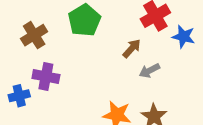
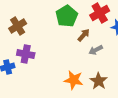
green pentagon: (84, 20) -> (67, 16), moved

